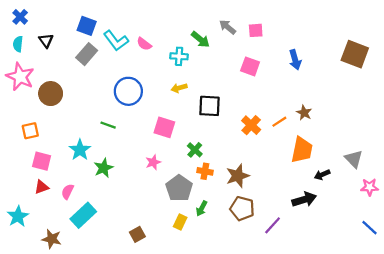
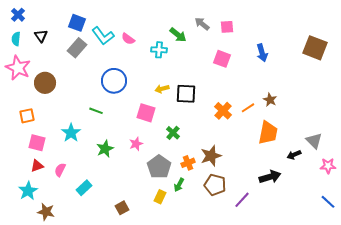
yellow arrow: (179, 88) -> (162, 89), moved
green star: (104, 168) -> (105, 149), moved
orange cross: (205, 171) -> (188, 163), moved, turned -32
black arrow: (322, 175) -> (294, 155), moved
cyan rectangle: (83, 215) -> (84, 188), moved, size x0.7
cyan star: (18, 216) -> (28, 191), moved

